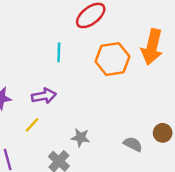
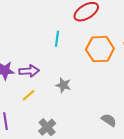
purple arrow: (44, 96) -> (29, 71), moved
gray star: (80, 137) -> (63, 85), moved

